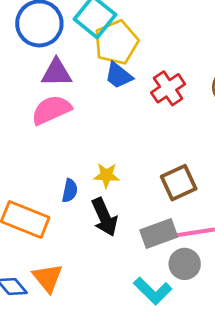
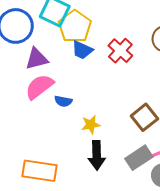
blue semicircle: (70, 191) -> (63, 101), moved, turned 102
black arrow: (105, 217) -> (97, 155), turned 36

